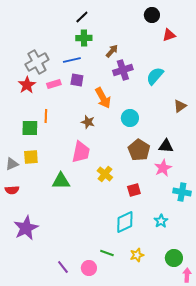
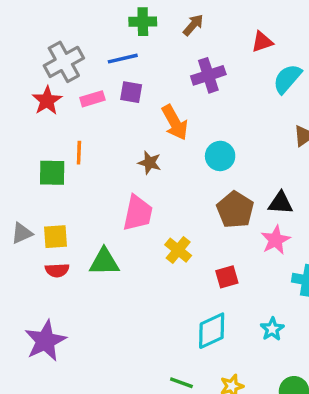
red triangle: (169, 35) -> (262, 42), moved
brown arrow: (112, 51) -> (193, 25), moved
cyan semicircle: (155, 76) -> (287, 79), moved
yellow square: (31, 157) -> (55, 237), moved
red semicircle: (12, 190) -> (57, 270), moved

